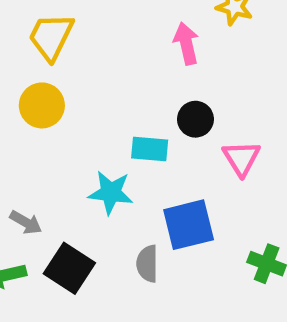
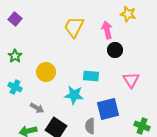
yellow trapezoid: (51, 37) -> (74, 27), moved
yellow circle: (42, 105) -> (46, 72), moved
black circle: (195, 119) -> (115, 50), moved

